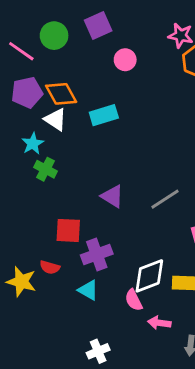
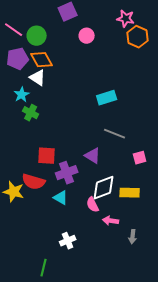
green circle: (54, 36) -> (37, 36), moved
cyan rectangle: (104, 115) -> (107, 98), moved
purple triangle: (112, 196) -> (93, 156), moved
gray line: (165, 199) -> (115, 134), turned 55
red semicircle: (50, 267) -> (34, 182), size x1.6

